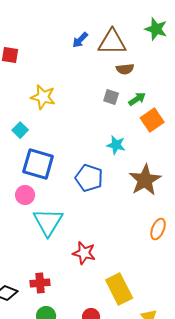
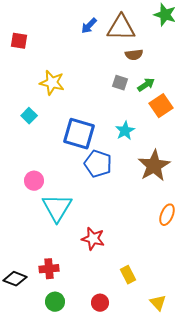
cyan star: (116, 145) -> (125, 131), turned 30
blue square: (38, 164) -> (79, 134), moved
yellow rectangle: (119, 289) -> (128, 275), size x0.6

